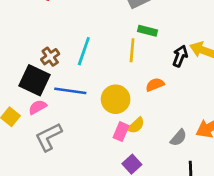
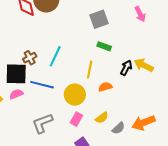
yellow line: (132, 50) -> (90, 69), moved
black square: (35, 80) -> (16, 74), turned -30
yellow semicircle: (136, 125) -> (102, 118), moved
gray L-shape: (49, 137) -> (42, 123), moved

